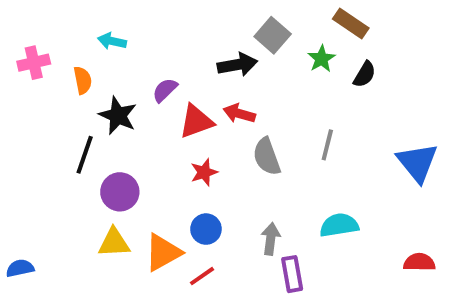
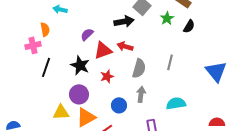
pink cross: (34, 63) -> (33, 45), moved
black star: (118, 115) -> (80, 65), moved
gray semicircle: (267, 157) -> (139, 68), turned -144
purple circle: (120, 192) -> (79, 94), moved
blue circle: (206, 229) -> (119, 105), moved
gray arrow: (271, 239) -> (141, 94), moved

